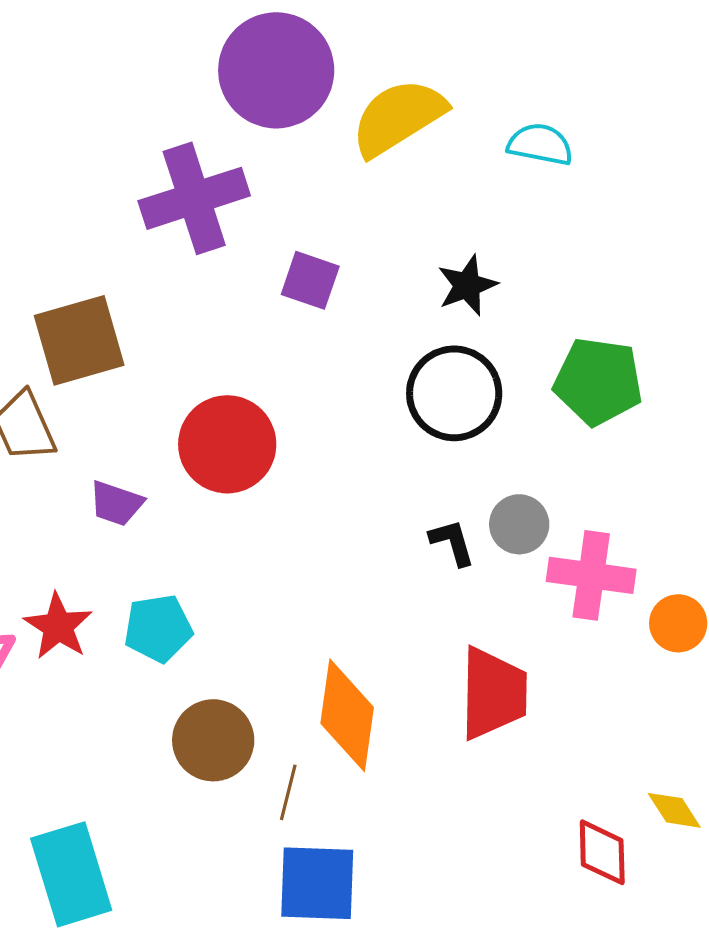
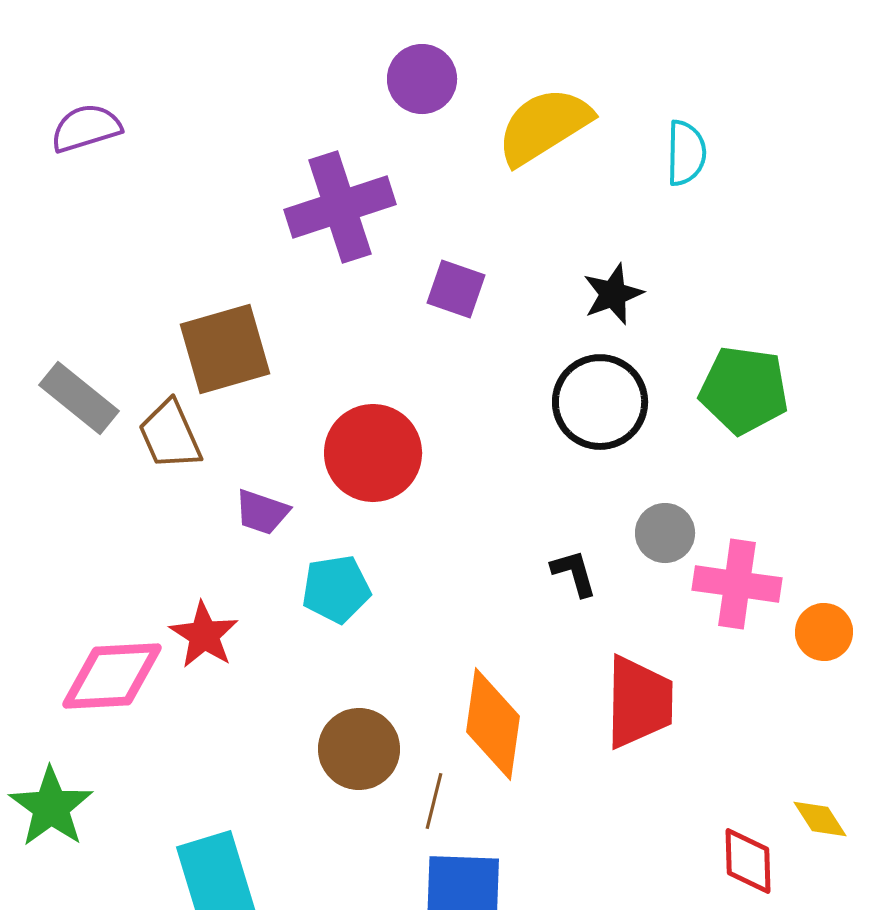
purple circle: (276, 70) -> (422, 79), size x0.6
cyan semicircle: (540, 144) -> (686, 153), turned 80
black L-shape: (452, 542) -> (574, 573), moved
cyan pentagon: (158, 628) -> (336, 589), moved

